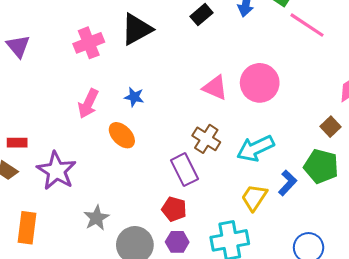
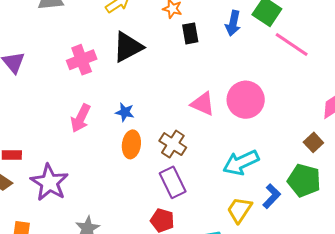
black rectangle: (201, 15) -> (190, 33), turned -60
orange ellipse: (122, 135) -> (131, 144), moved, turned 52
brown cross: (206, 139) -> (173, 144), moved

